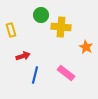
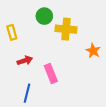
pink rectangle: (66, 73) -> (51, 74), moved, turned 30
blue line: (35, 75) -> (27, 93), moved

